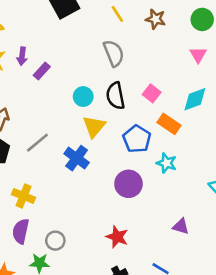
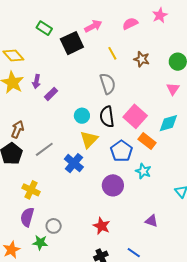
pink square: (152, 93) -> (135, 116), size x1.6

